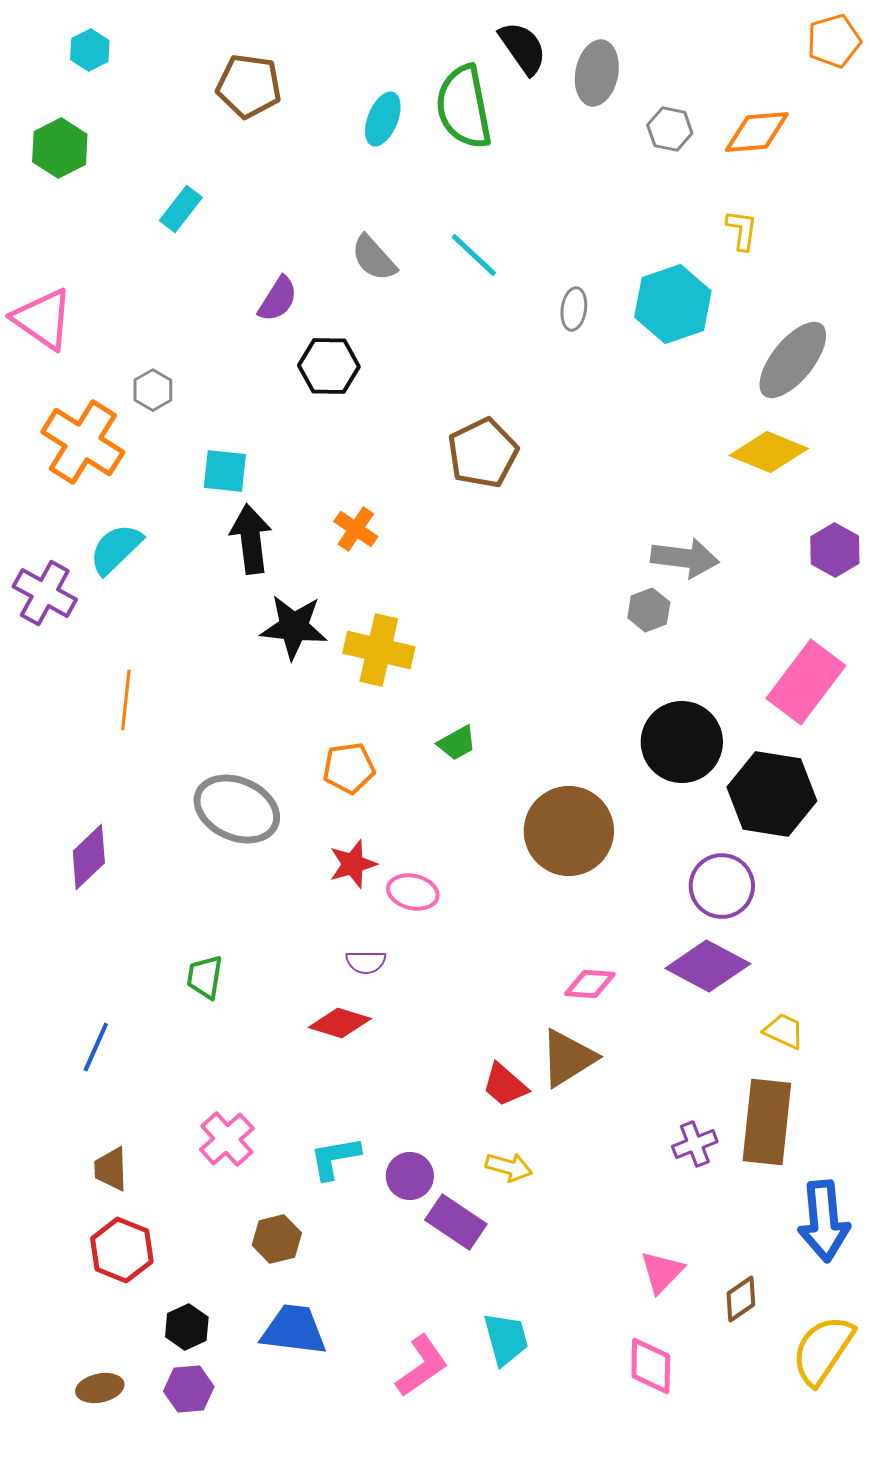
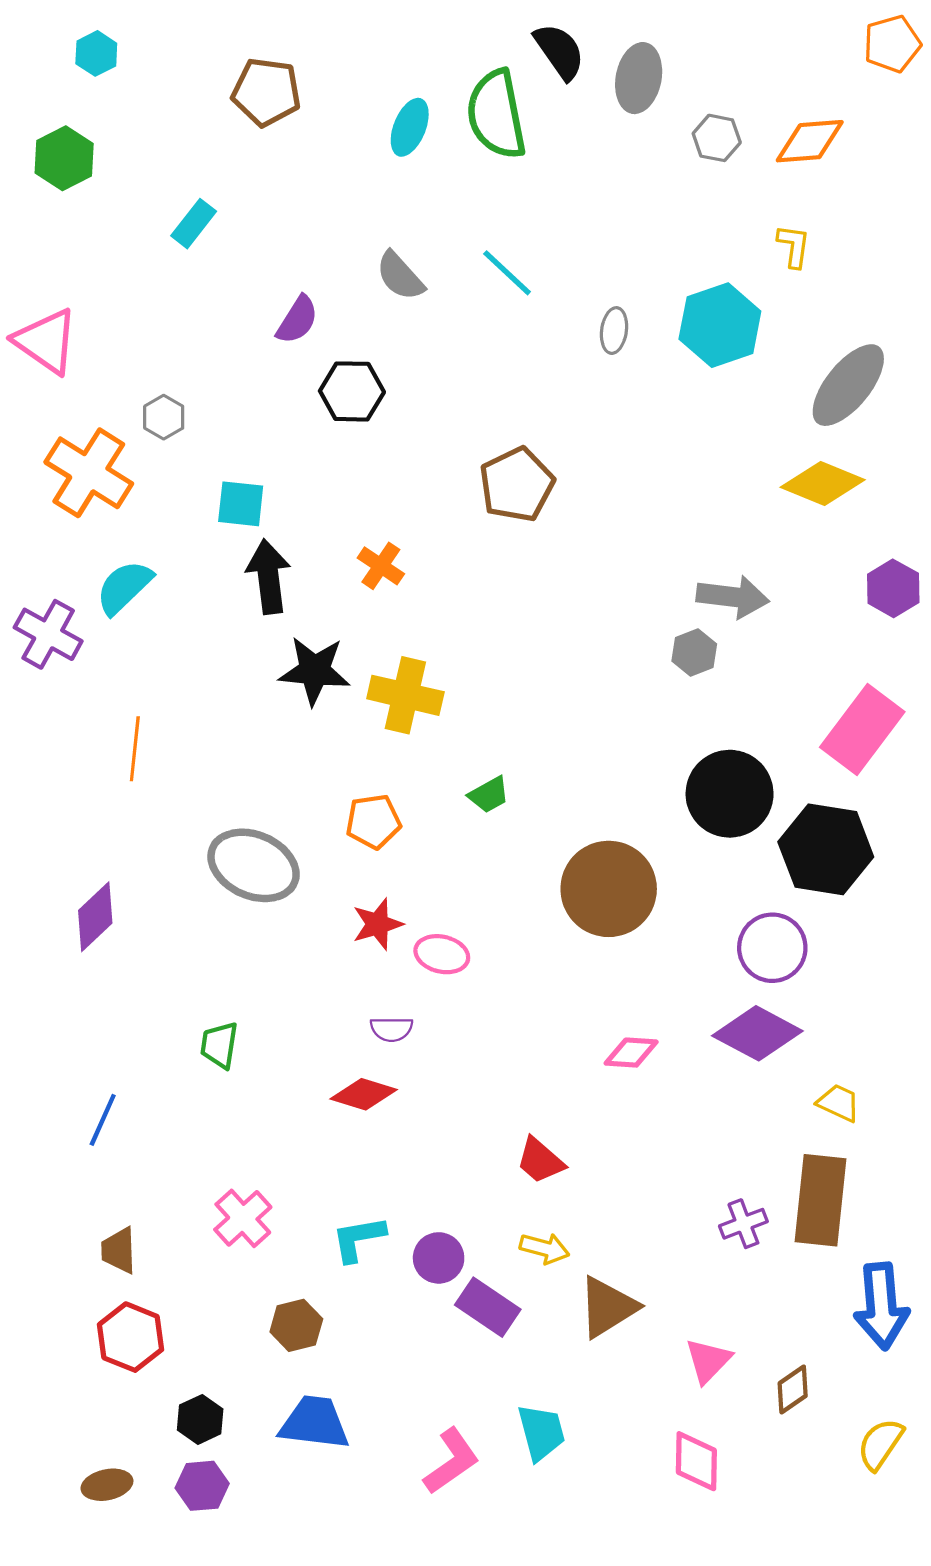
brown triangle: (568, 1058) -> (608, 1307), moved
yellow semicircle: (823, 1350) -> (880, 1444), size x0.7

